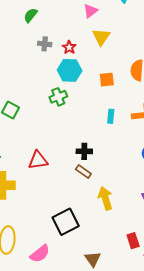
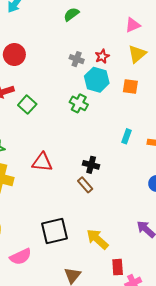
gray cross: (45, 44) -> (77, 59), moved
orange square: (107, 80) -> (130, 87), moved
green cross: (58, 97) -> (79, 103), turned 36
yellow arrow: (105, 198) -> (97, 239), moved, turned -45

